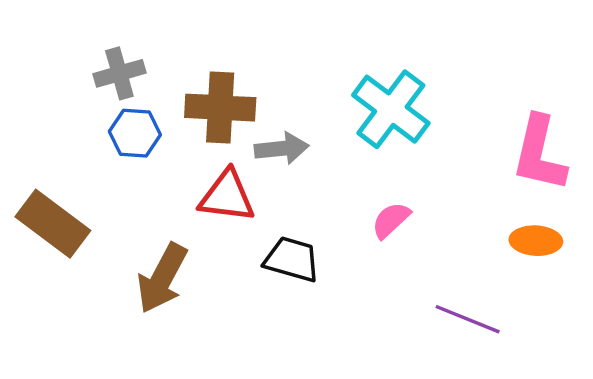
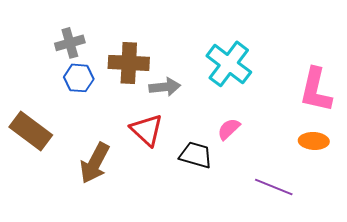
red triangle: (227, 196) -> (147, 130), moved, turned 36
black trapezoid: (292, 259) -> (196, 155), moved

